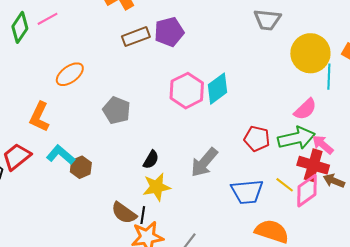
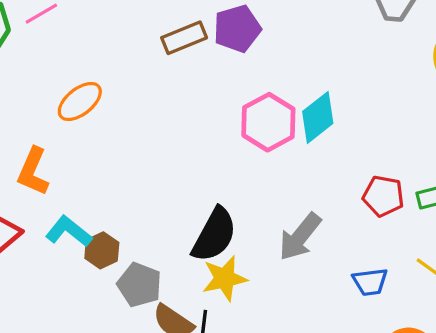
gray pentagon: (117, 110) -> (139, 285), moved
black semicircle: (151, 160) -> (214, 235), size x1.8
blue trapezoid: (247, 192) -> (370, 282), size x0.7

